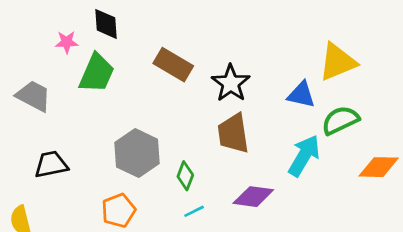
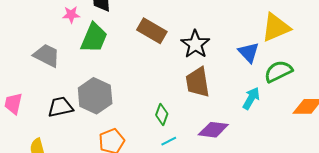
blue triangle: (301, 95) -> (249, 52), turned 35
gray hexagon: (137, 153) -> (95, 96), moved
cyan arrow: (304, 156) -> (251, 98), size x0.7

